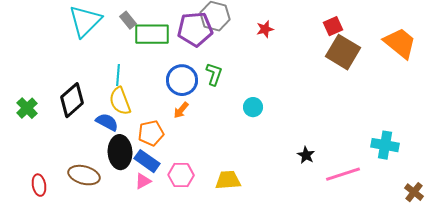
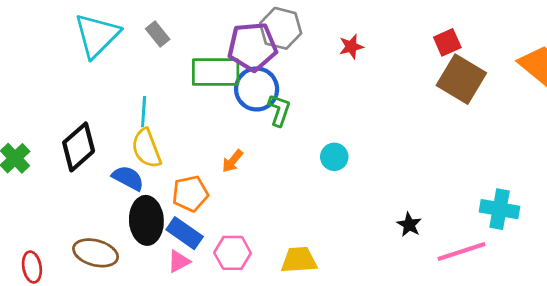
green rectangle: (152, 34) -> (216, 72), moved
blue circle: (182, 80) -> (257, 89), moved
cyan cross: (385, 145) -> (500, 209), moved

